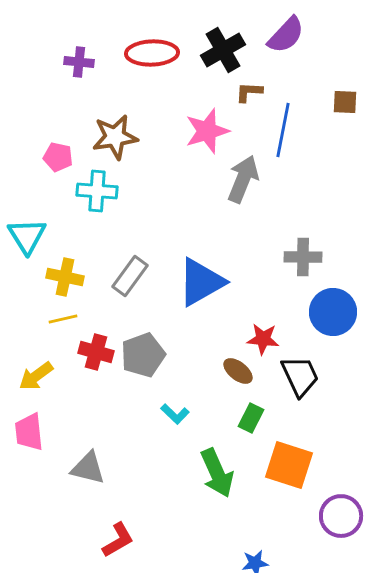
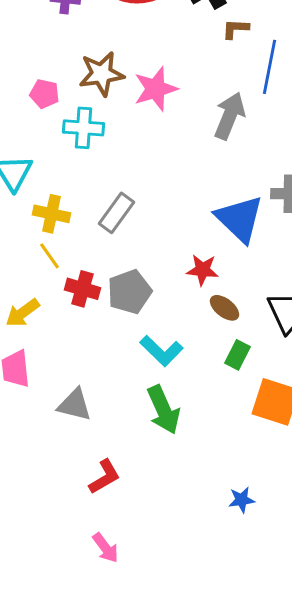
pink star: (207, 131) -> (156, 89), moved
blue triangle: (201, 282) -> (240, 219), moved, turned -46
yellow line: (63, 319) -> (50, 256), turned 68
red star: (263, 339) -> (202, 270), moved
cyan L-shape: (175, 414) -> (162, 351), size x1.5
green arrow: (217, 473) -> (164, 410), moved

